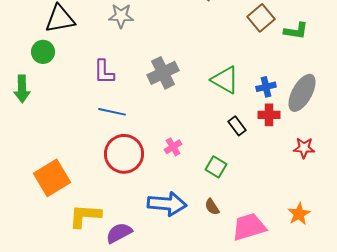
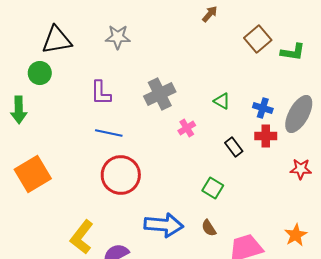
green triangle: (225, 80) -> (222, 101), size x0.6
blue cross: (266, 87) -> (263, 108), turned 30
pink cross: (173, 147) -> (187, 128), moved
orange square: (52, 178) -> (33, 174), moved
yellow L-shape: (85, 216) -> (82, 237), turned -56

